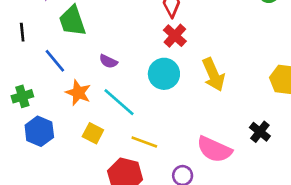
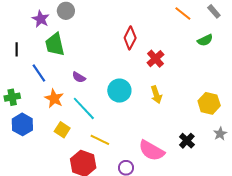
red cross: (175, 36) -> (155, 59), moved
yellow arrow: (213, 75) -> (156, 95), size x0.7

